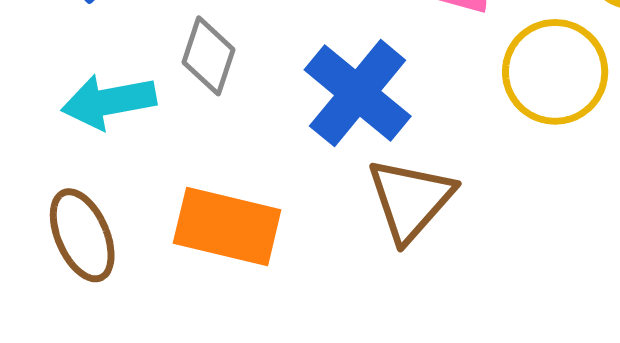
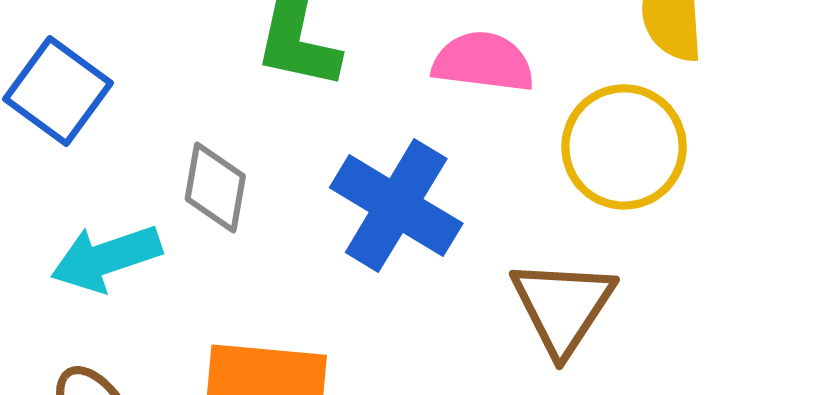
brown triangle: (410, 200) -> (563, 307), moved

